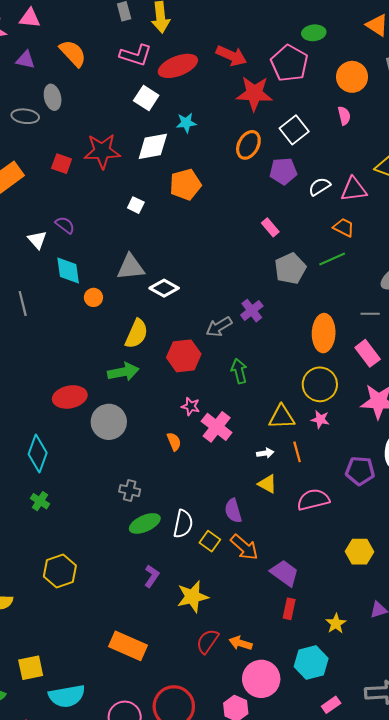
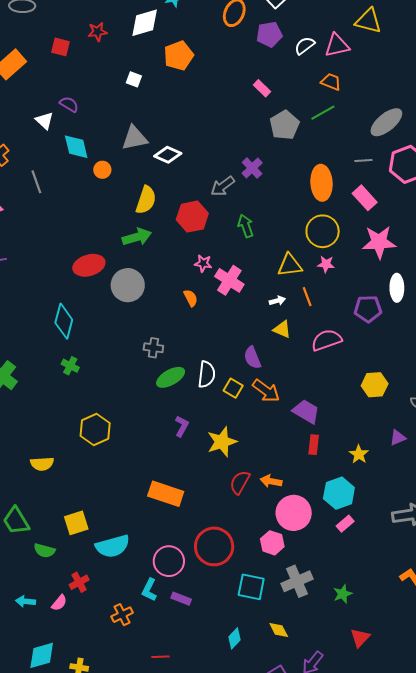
red star: (102, 151) -> (97, 32), size x0.6
pink rectangle: (331, 705) -> (345, 524), moved

